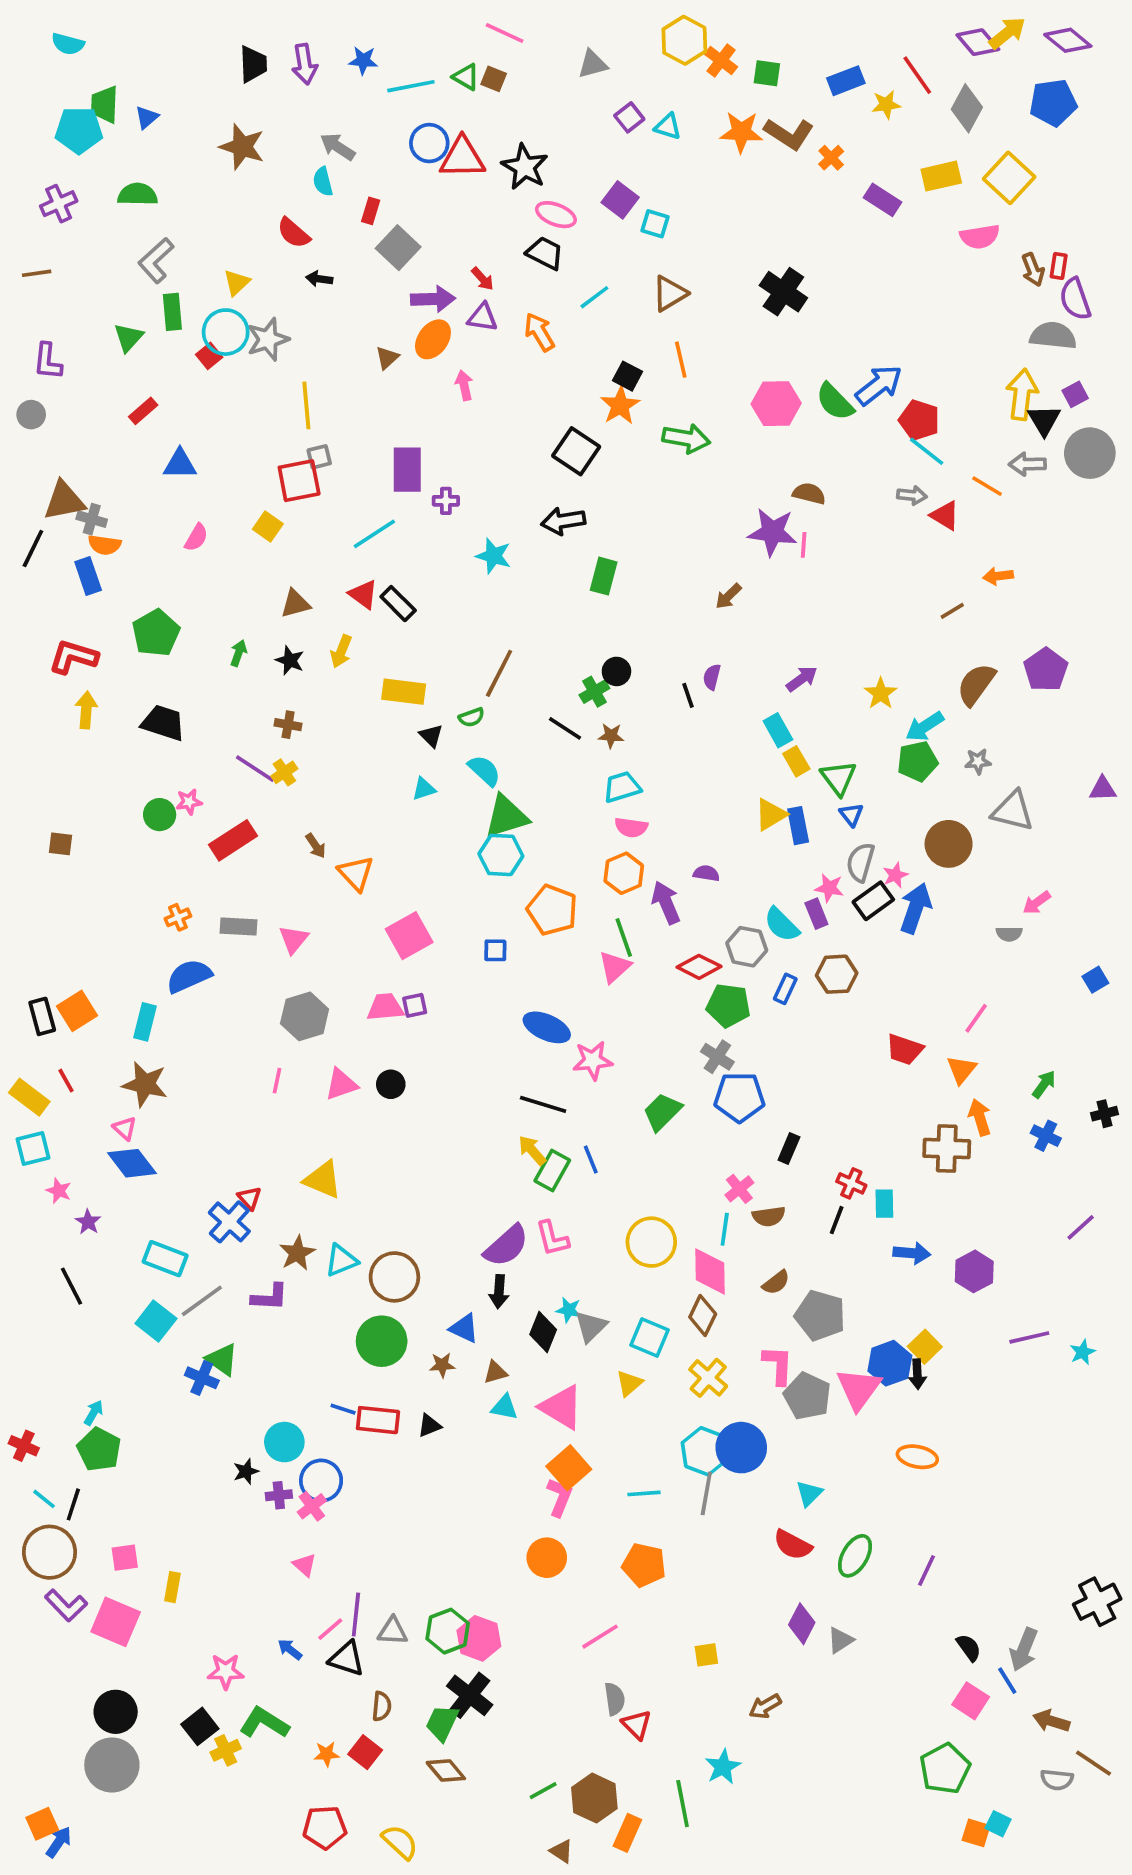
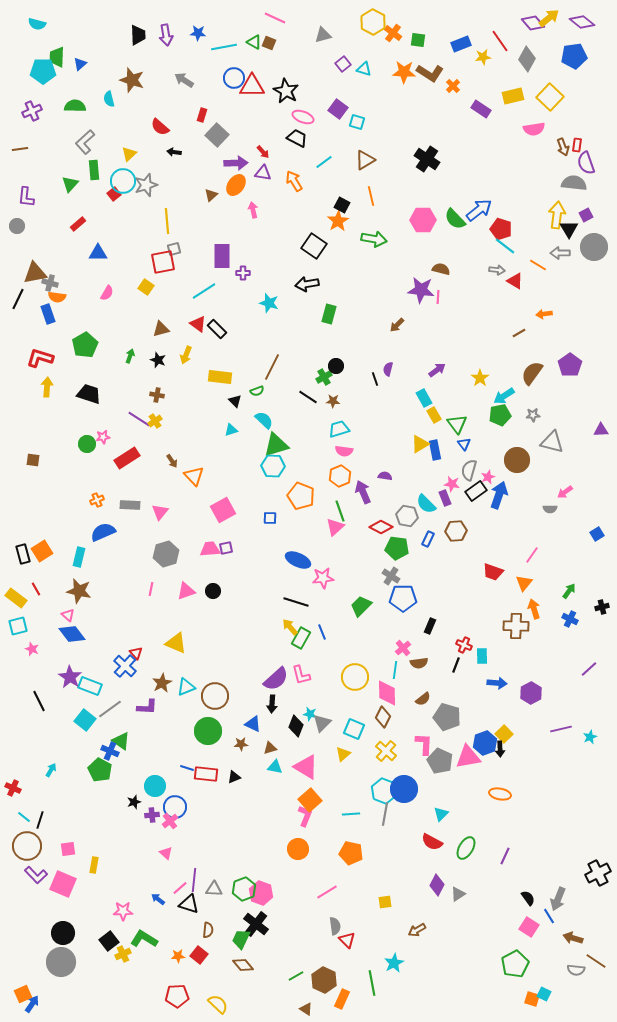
cyan semicircle: (323, 182) -> (109, 99), moved
purple star: (88, 1222) -> (70, 677), moved, size x1.6
pink triangle: (859, 1389) -> (468, 757), turned 44
green pentagon: (99, 1449) -> (100, 770), moved

